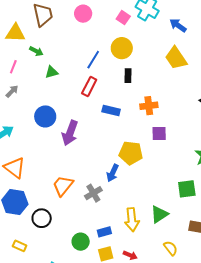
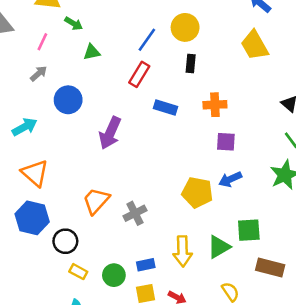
blue circle: (45, 116) -> (68, 100), moved
yellow pentagon: (131, 153) -> (197, 192), moved
blue arrow: (113, 173) -> (230, 179), moved, turned 36
green square: (187, 189) -> (249, 230), moved
yellow rectangle: (20, 246) -> (78, 272), moved

